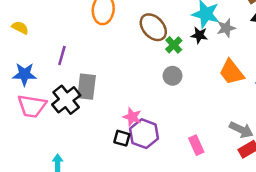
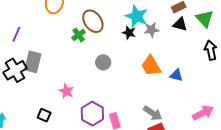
green cross: (174, 45) -> (79, 35), moved
purple hexagon: (144, 134) -> (92, 114), moved
black square: (122, 138) -> (44, 115), moved

